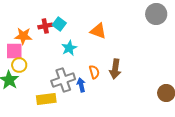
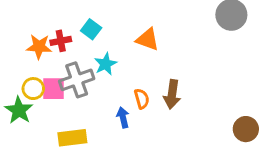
red cross: (45, 26) -> (61, 41), moved
pink square: (14, 51) -> (54, 89), moved
gray cross: (63, 80) -> (77, 80), moved

